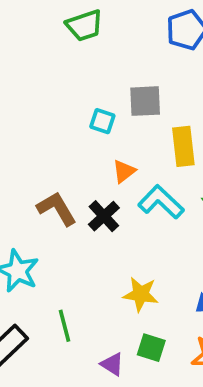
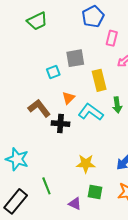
cyan square: (102, 121) -> (53, 72), turned -32
brown L-shape: (57, 209) -> (39, 108), moved
black cross: (104, 216) -> (60, 124), turned -36

